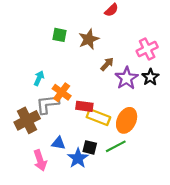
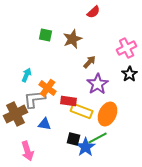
purple star: (127, 78) -> (98, 84), moved
blue triangle: (58, 143) -> (45, 124), moved
blue star: (78, 158) -> (86, 147), moved

